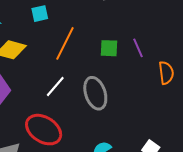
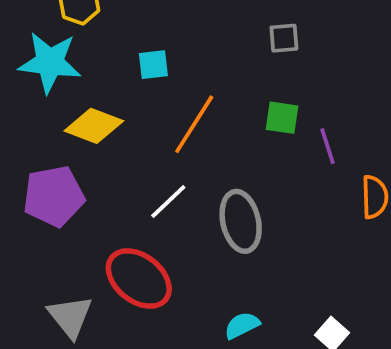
green square: (109, 48) -> (282, 118), moved

